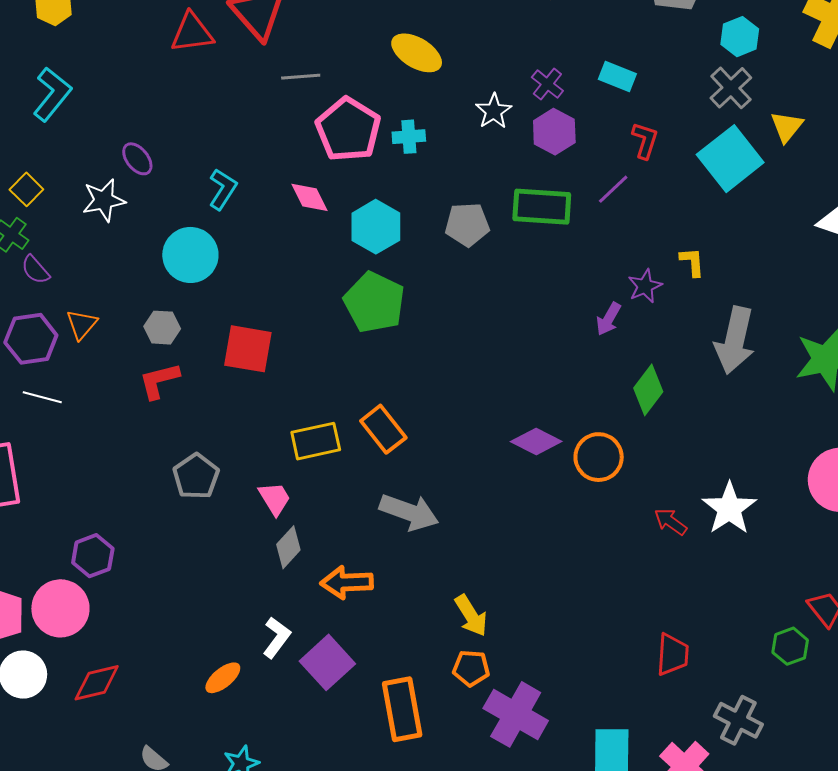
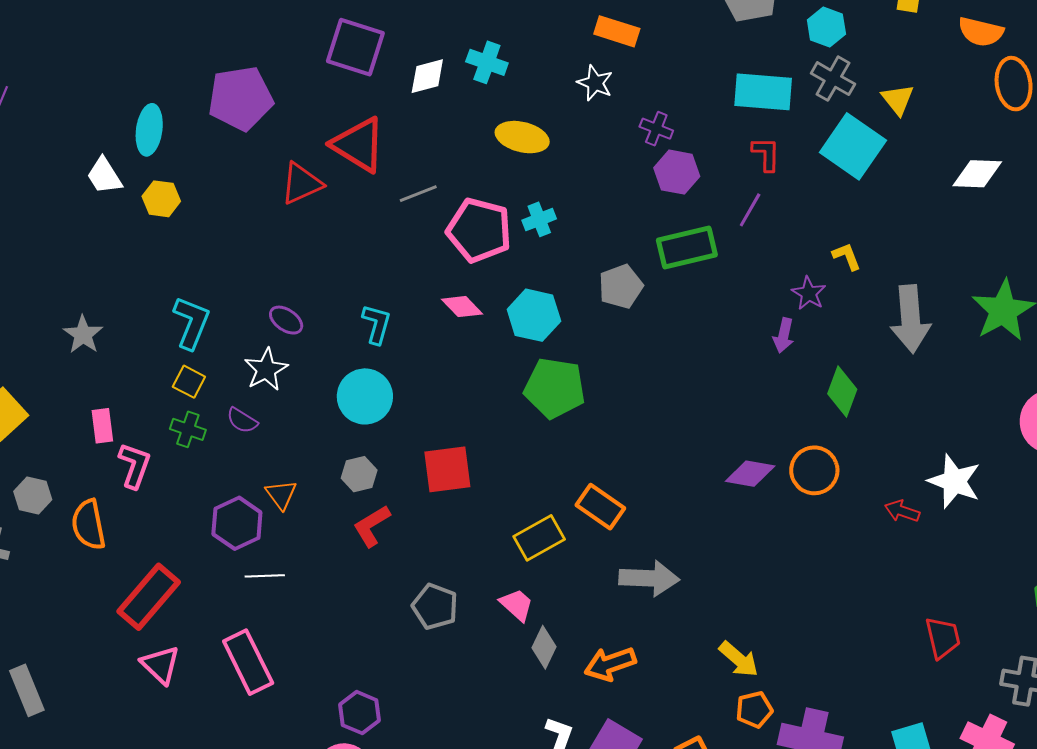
cyan rectangle: (617, 77) -> (763, 92), moved, size x1.6
cyan L-shape: (52, 94) -> (191, 323), moved
white star: (494, 111) -> (595, 83), moved
purple semicircle: (35, 270) -> (242, 420), moved

